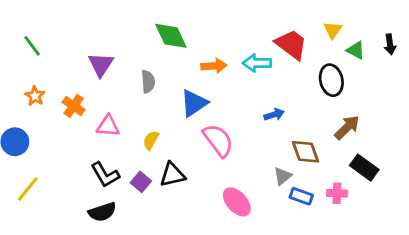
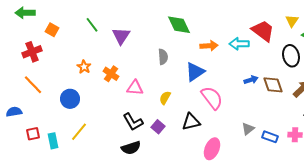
green line: (32, 46) -> (92, 25), moved
purple triangle: (101, 64) -> (121, 36), moved
brown diamond: (306, 152) -> (273, 85), moved
black triangle: (172, 175) -> (191, 122), moved
gray triangle: (283, 176) -> (248, 129), moved
pink ellipse: (237, 202) -> (212, 149), moved, turned 65

